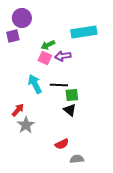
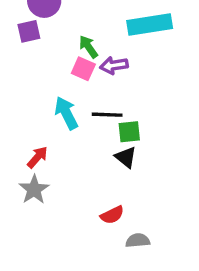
green arrow: (48, 45) -> (88, 47), turned 80
gray star: (26, 125) -> (34, 190), moved

